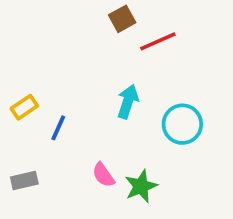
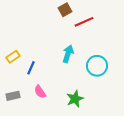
pink semicircle: (103, 175) -> (40, 92), moved

